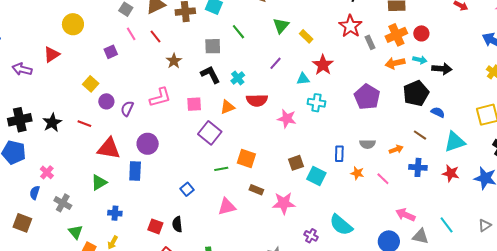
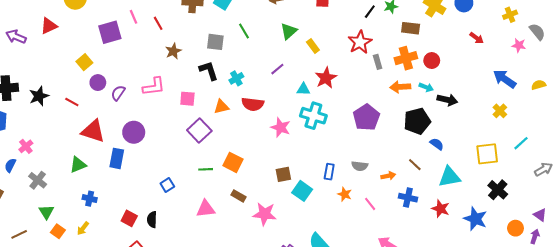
purple square: (111, 52) -> (110, 32), size x1.6
cyan cross: (316, 103) -> (313, 116), size x1.4

